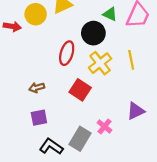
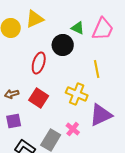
yellow cross: (100, 63) -> (77, 94), moved, turned -30
red square: (80, 90) -> (39, 98), moved
purple triangle: (136, 111) -> (101, 115), size x1.4

